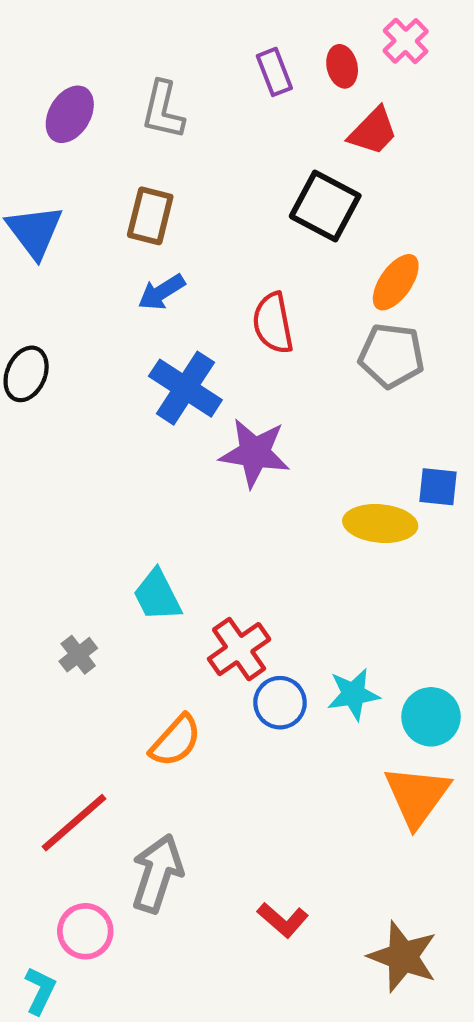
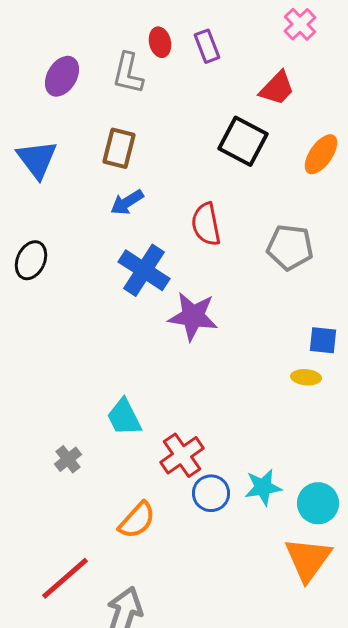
red ellipse: (342, 66) -> (160, 42), moved
orange ellipse: (396, 282) -> (321, 154), moved
yellow ellipse: (380, 523) -> (306, 377), moved, size x0.6

